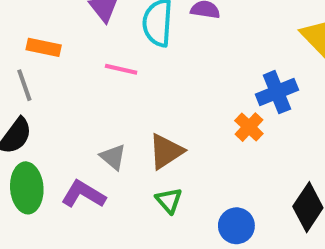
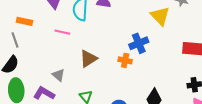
orange cross: (249, 127) -> (125, 60), turned -32
brown triangle: (166, 151) -> (88, 59), moved

